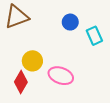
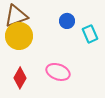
yellow circle: (32, 61) -> (19, 36), moved, size x1.4

